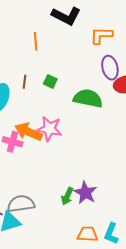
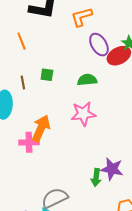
green semicircle: (88, 98) -> (87, 80), size x0.7
pink star: (49, 129) -> (83, 114), moved
orange arrow: (28, 132) -> (41, 128), turned 108

